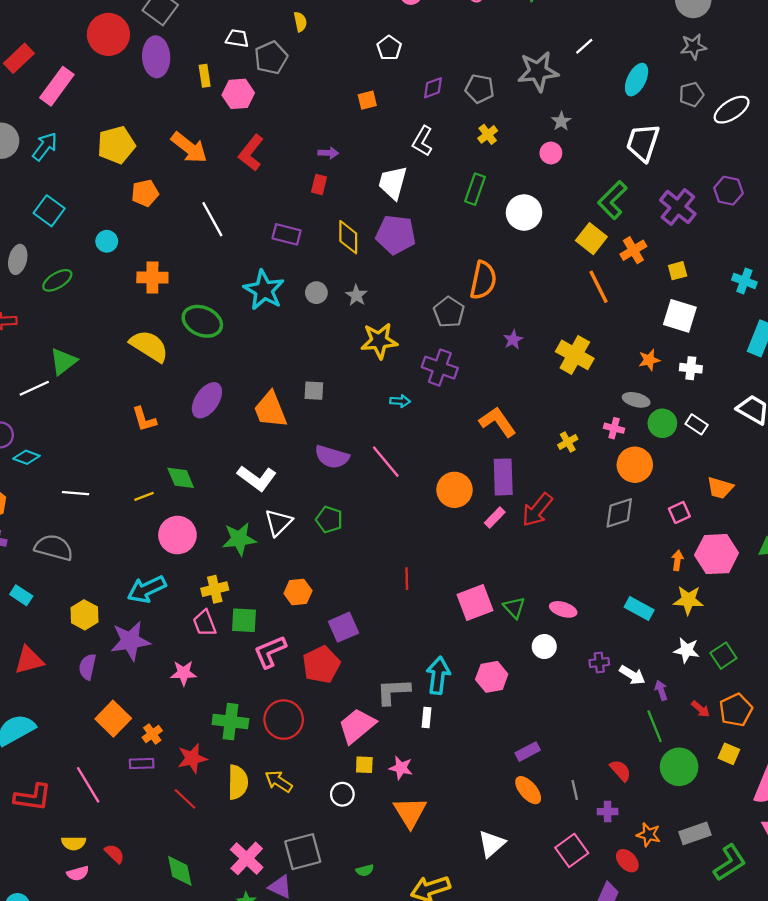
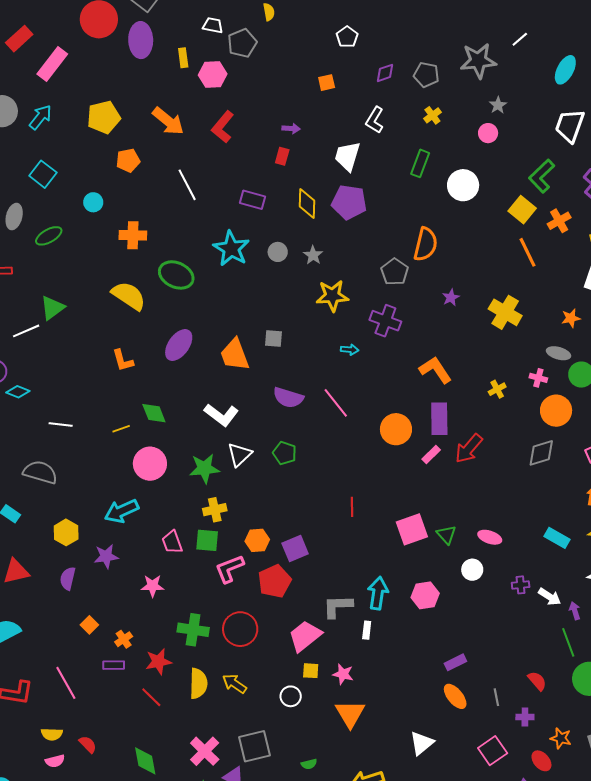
yellow cross: (215, 589) -> (215, 510), moved
orange hexagon: (298, 592) -> (257, 540), moved
purple star: (130, 641) -> (106, 556), size x0.7
orange square: (113, 719) -> (89, 625), size x0.6

